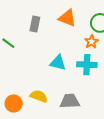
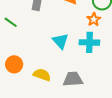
cyan triangle: (58, 63) -> (60, 41), turned 36
orange circle: (14, 103) -> (14, 64), moved

